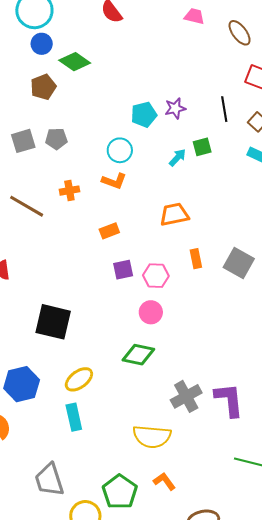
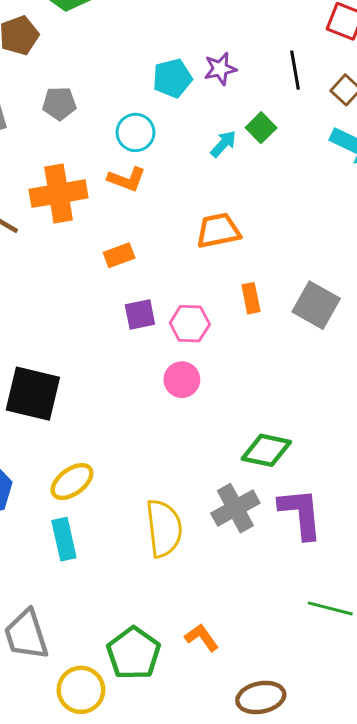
gray pentagon: (56, 139) -> (59, 103), moved
green square: (202, 147) -> (261, 128), turned -30
orange cross: (69, 191) -> (59, 194), size x1.8
green diamond: (138, 355) -> (266, 450), moved
yellow semicircle: (152, 437) -> (164, 528), moved, turned -102

